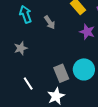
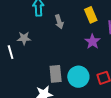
white line: (28, 84) -> (11, 52), moved

